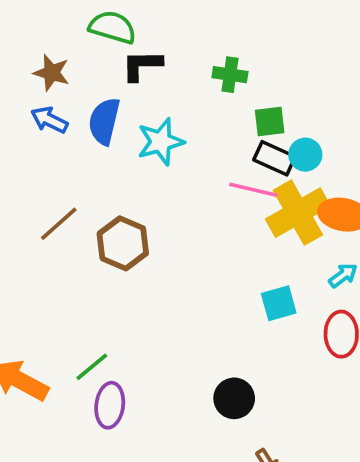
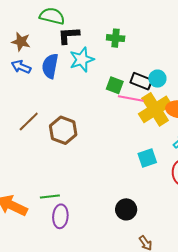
green square: (270, 122) -> (115, 85), moved, turned 30
cyan star: (161, 142) -> (82, 60), moved
green line: (92, 367) -> (50, 196), turned 36

